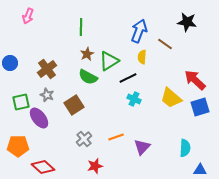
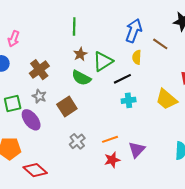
pink arrow: (28, 16) -> (14, 39), moved
cyan cross: (134, 99) -> (129, 100), turned -32
red star: (95, 166) -> (112, 160), moved

